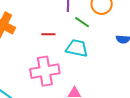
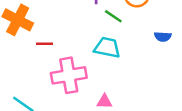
red line: (48, 34) -> (45, 44), moved

